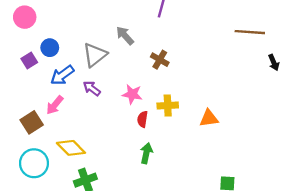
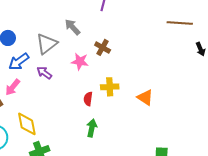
pink star: (132, 94) -> (80, 61), moved
orange triangle: (209, 118) -> (145, 98), turned 42
yellow diamond: (71, 148) -> (27, 124), turned 35

